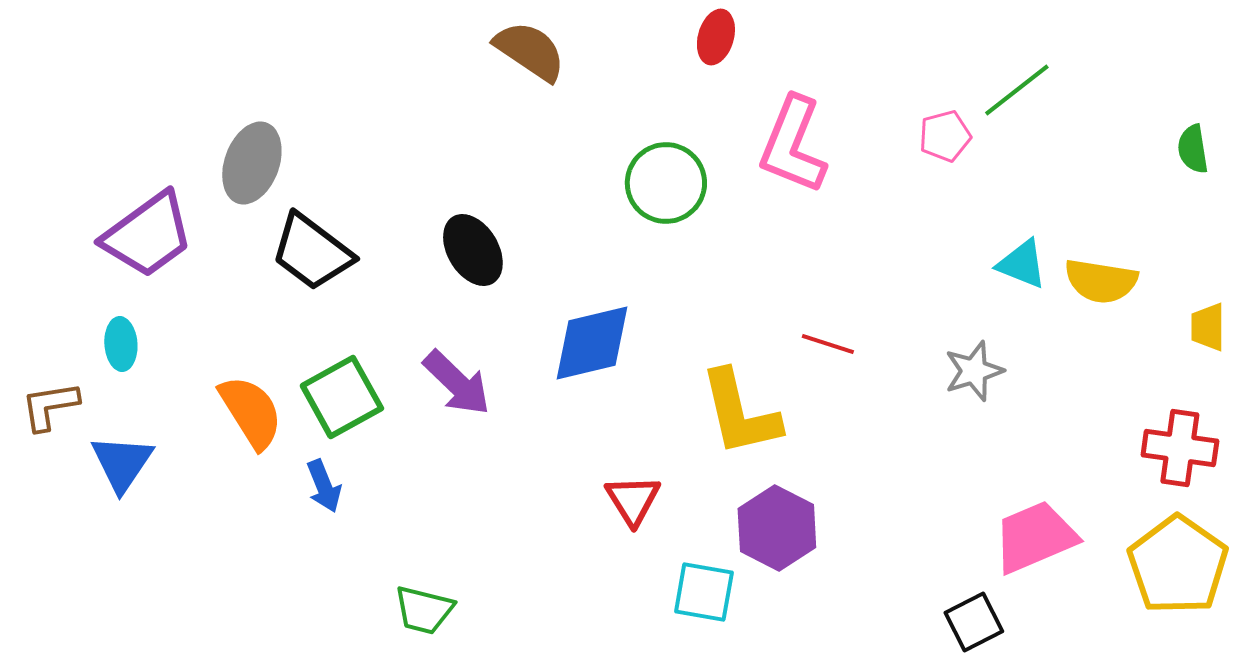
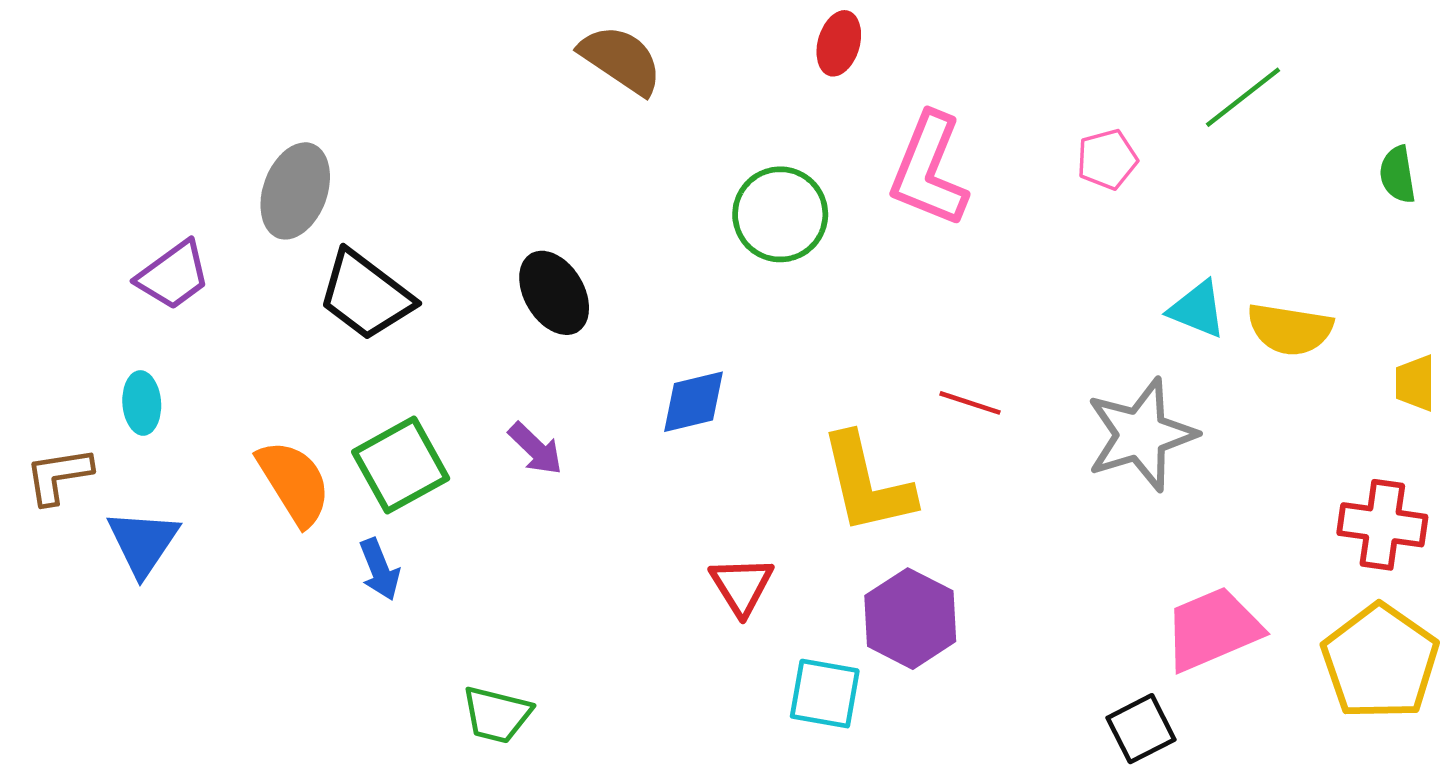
green line: (1017, 90) -> (1243, 97), moved
purple trapezoid: (148, 235) -> (173, 275), size x0.7
blue diamond: (592, 343) -> (694, 402), size x0.7
gray star: (974, 371) -> (1141, 435), size x1.6
purple arrow: (457, 383) -> (535, 449), size x0.7

